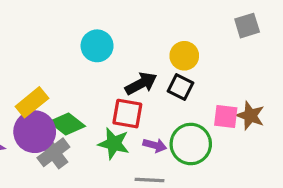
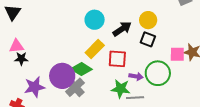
black arrow: (141, 84) -> (122, 29), moved
yellow rectangle: (32, 102) -> (95, 49), moved
green star: (114, 144) -> (121, 89), moved

